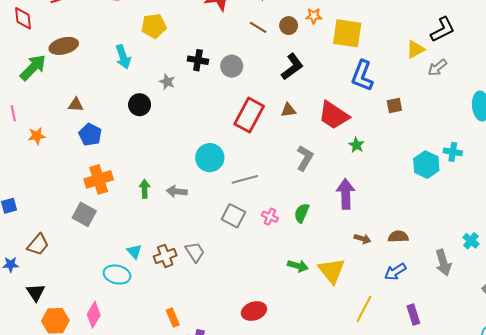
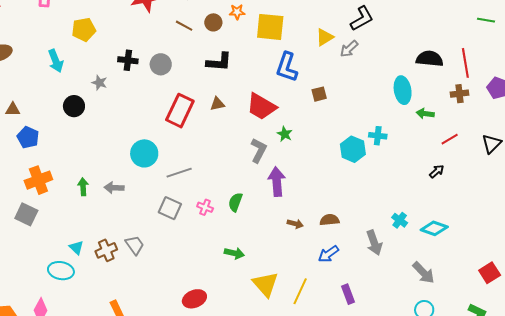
yellow triangle: (415, 49) -> (325, 37), moved
black L-shape: (292, 67) -> (219, 62), turned 44
gray arrow: (437, 68) -> (349, 49), moved
gray L-shape: (305, 158) -> (259, 150), moved
yellow triangle: (332, 271) -> (265, 284), moved

